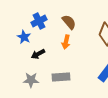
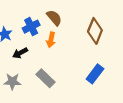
blue cross: (39, 21) -> (31, 27), moved
gray rectangle: (61, 77) -> (45, 78), turned 48

